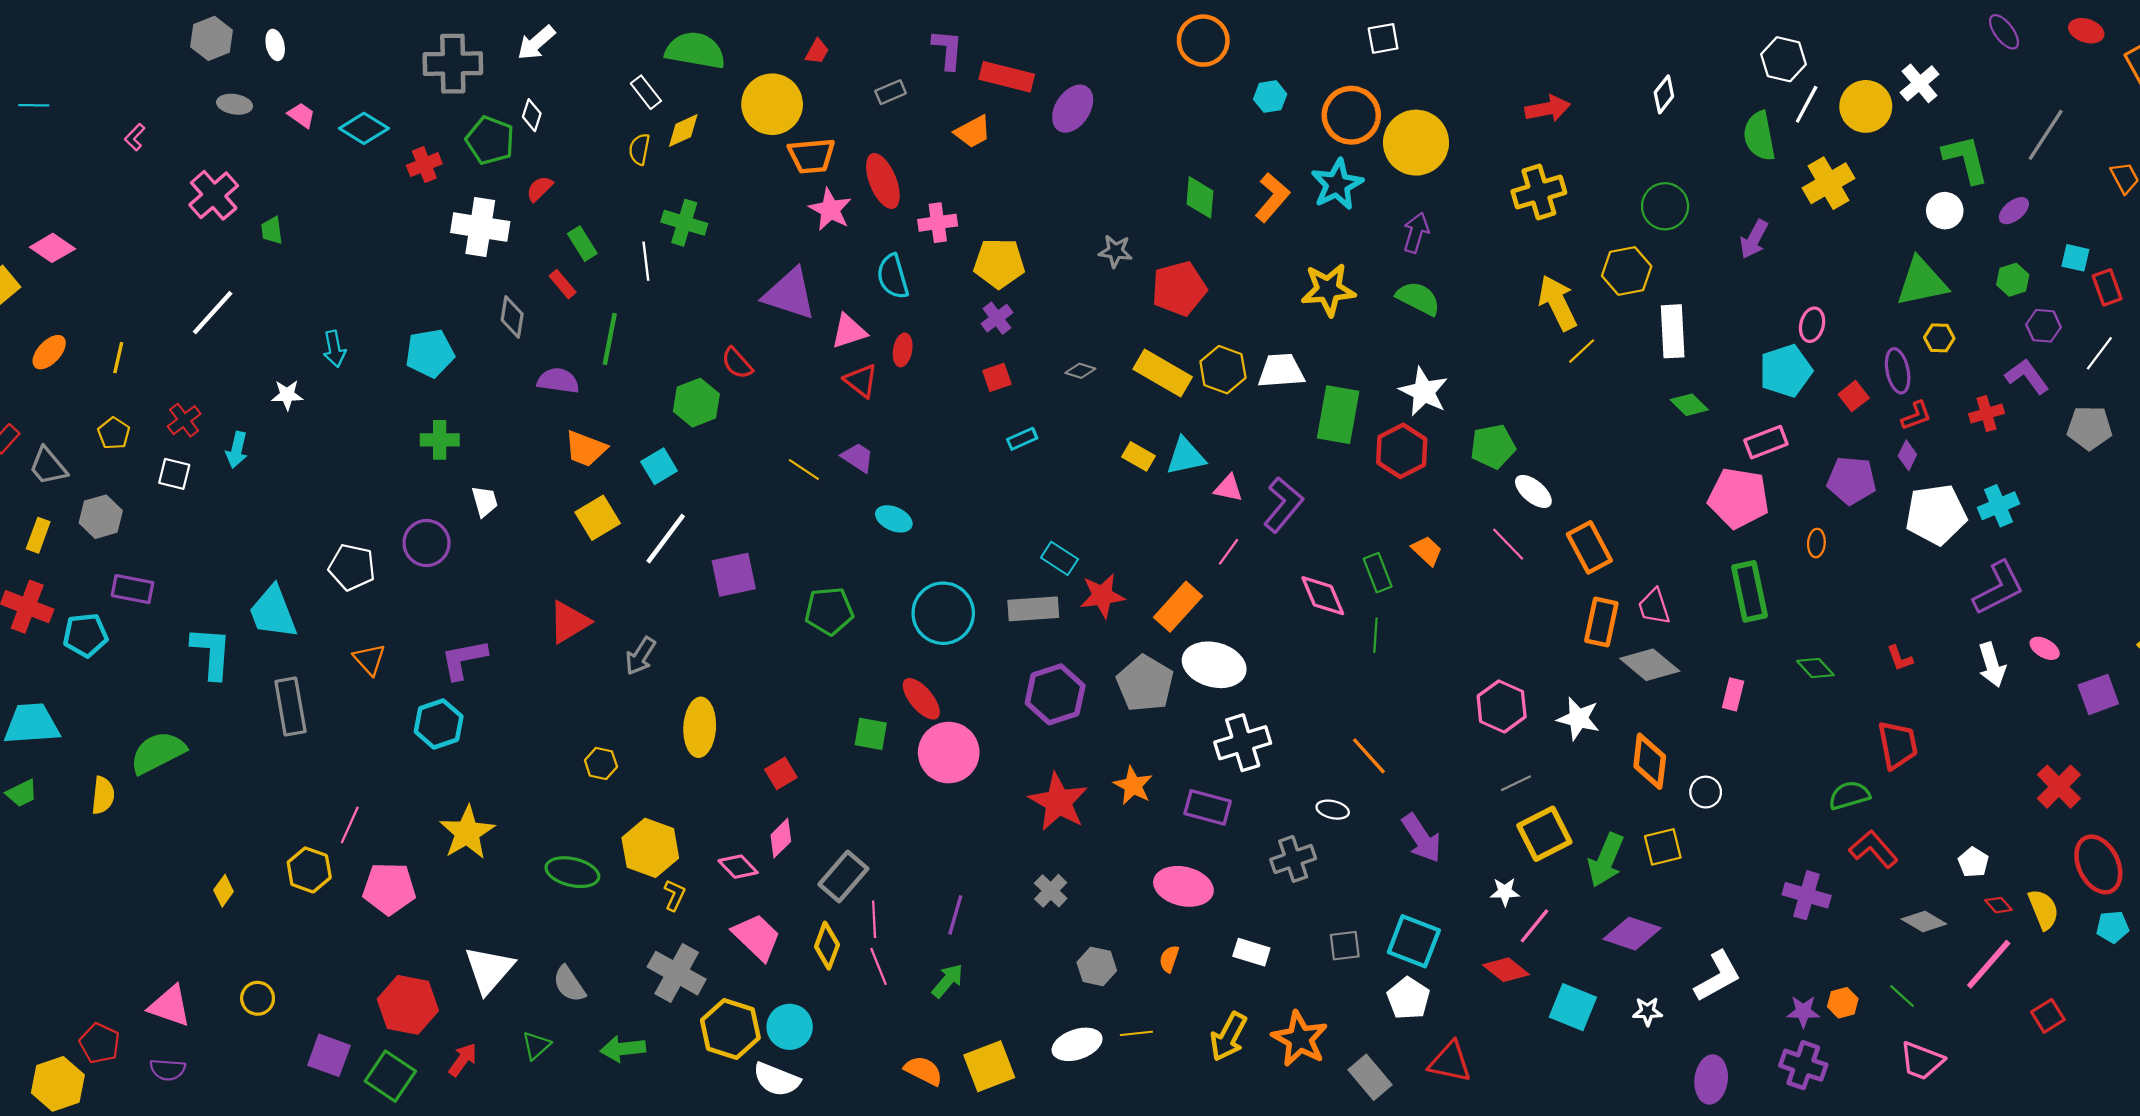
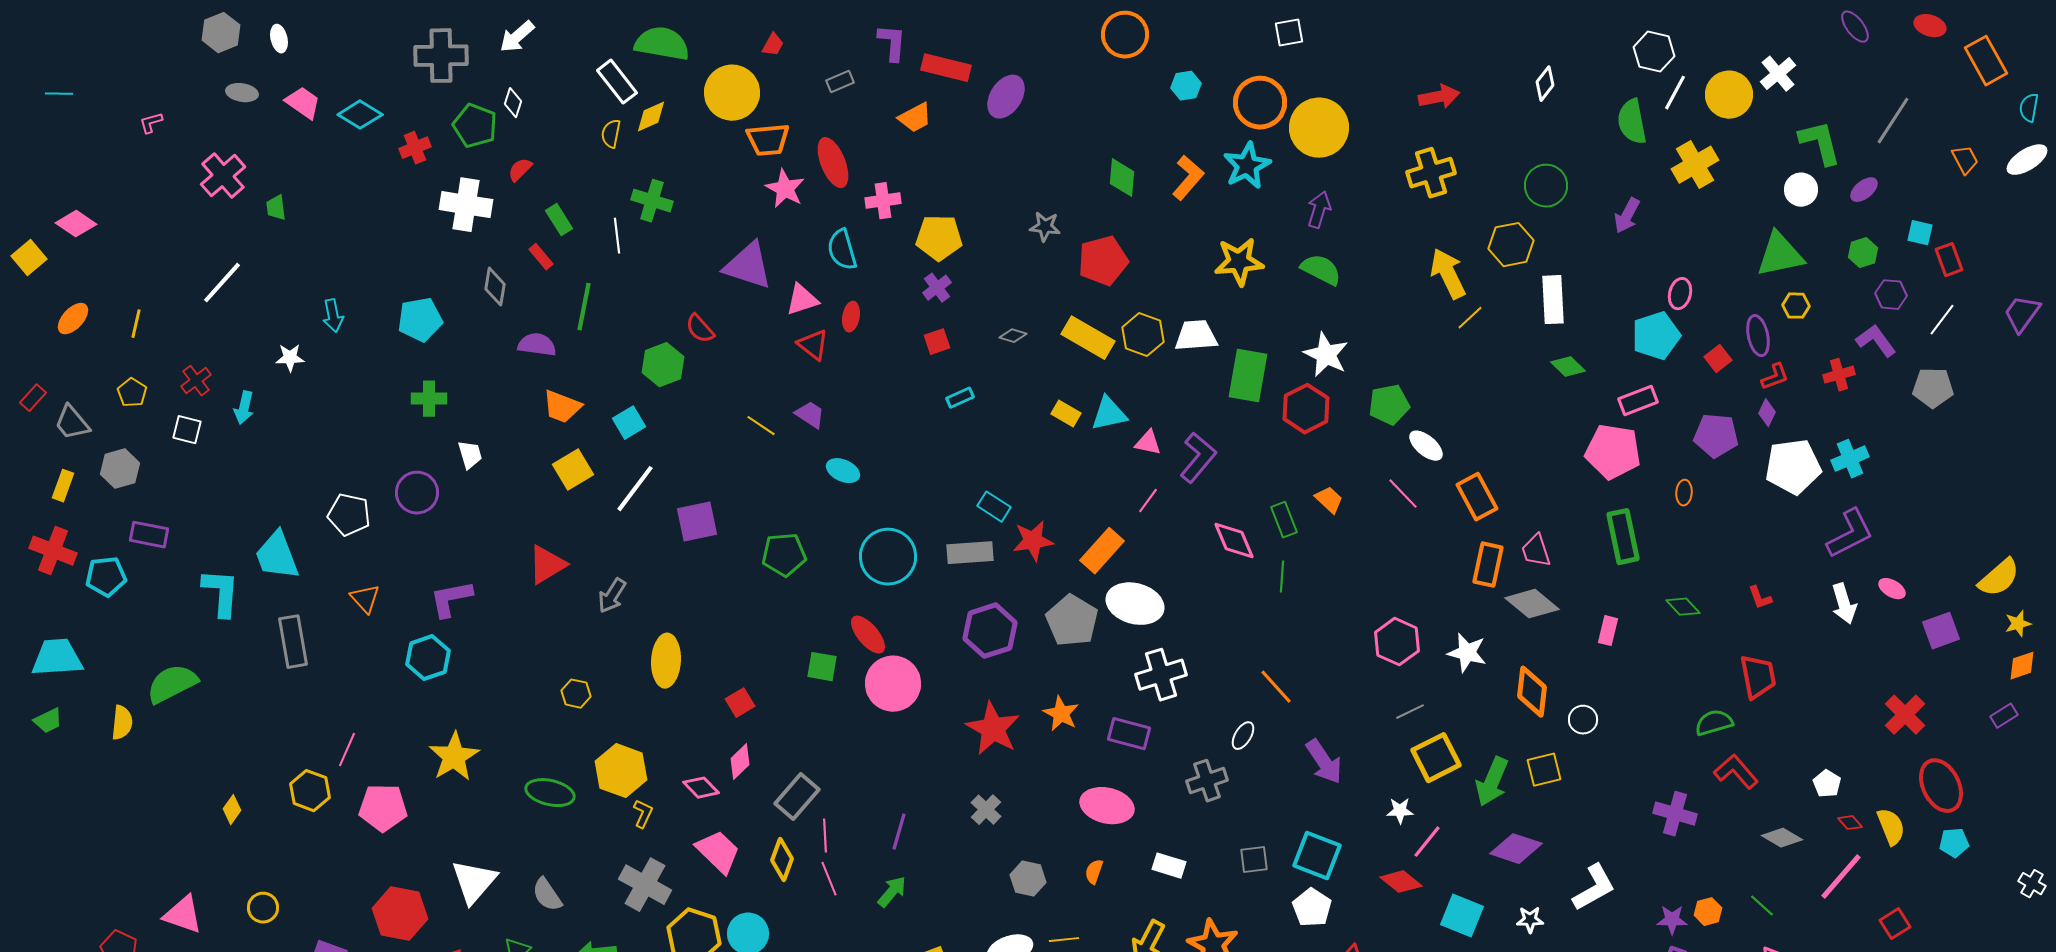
white rectangle: (646, 92) -> (617, 82), size x1.4
pink trapezoid: (301, 115) -> (303, 103), size x1.4
pink L-shape: (135, 137) -> (151, 123), turned 30
white ellipse: (1333, 810) -> (1243, 736), turned -72

